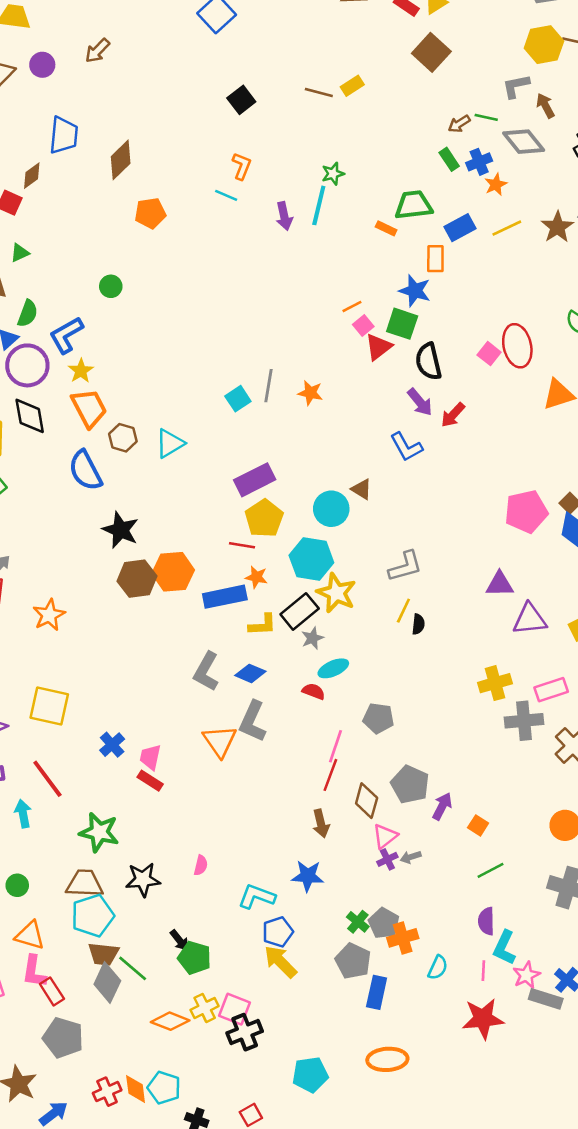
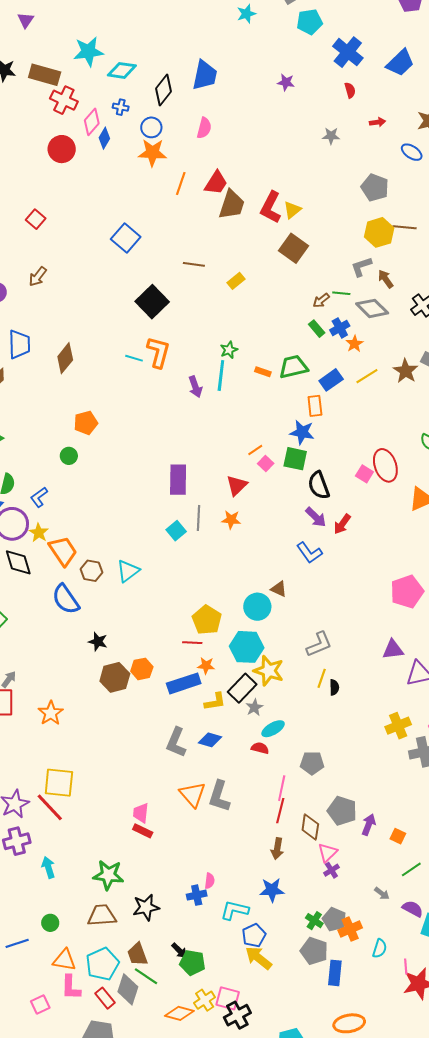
brown line: (319, 92) -> (194, 264), moved
black square: (241, 100) -> (152, 302), size x1.5
orange L-shape: (242, 166) -> (158, 352), size x1.5
cyan line: (226, 195) -> (134, 358), moved
orange pentagon: (150, 213) -> (86, 423), moved
orange rectangle: (386, 228) -> (263, 372), moved
blue L-shape: (66, 335) -> (39, 497), size x0.7
red triangle: (378, 347) -> (237, 485), moved
yellow star: (81, 371) -> (39, 533), moved
purple rectangle: (255, 480) -> (178, 480), moved, turned -56
black star: (121, 530) -> (98, 642), size x0.7
orange hexagon: (173, 572) -> (142, 669), size x0.7
gray L-shape: (253, 721) -> (219, 796), moved
blue cross: (112, 745) -> (197, 895), moved, turned 36
red line: (47, 779) -> (50, 807), moved
brown arrow: (321, 823) -> (277, 849), turned 30
gray arrow: (411, 857) -> (382, 893), moved, turned -119
pink semicircle: (201, 865) -> (210, 881), moved
cyan pentagon: (93, 916) -> (102, 964), moved
purple semicircle: (486, 921) -> (413, 909), turned 125
brown trapezoid: (103, 954) -> (137, 954), moved, turned 70
pink line: (483, 971) -> (406, 967), moved
red rectangle: (52, 991) -> (105, 998), moved

